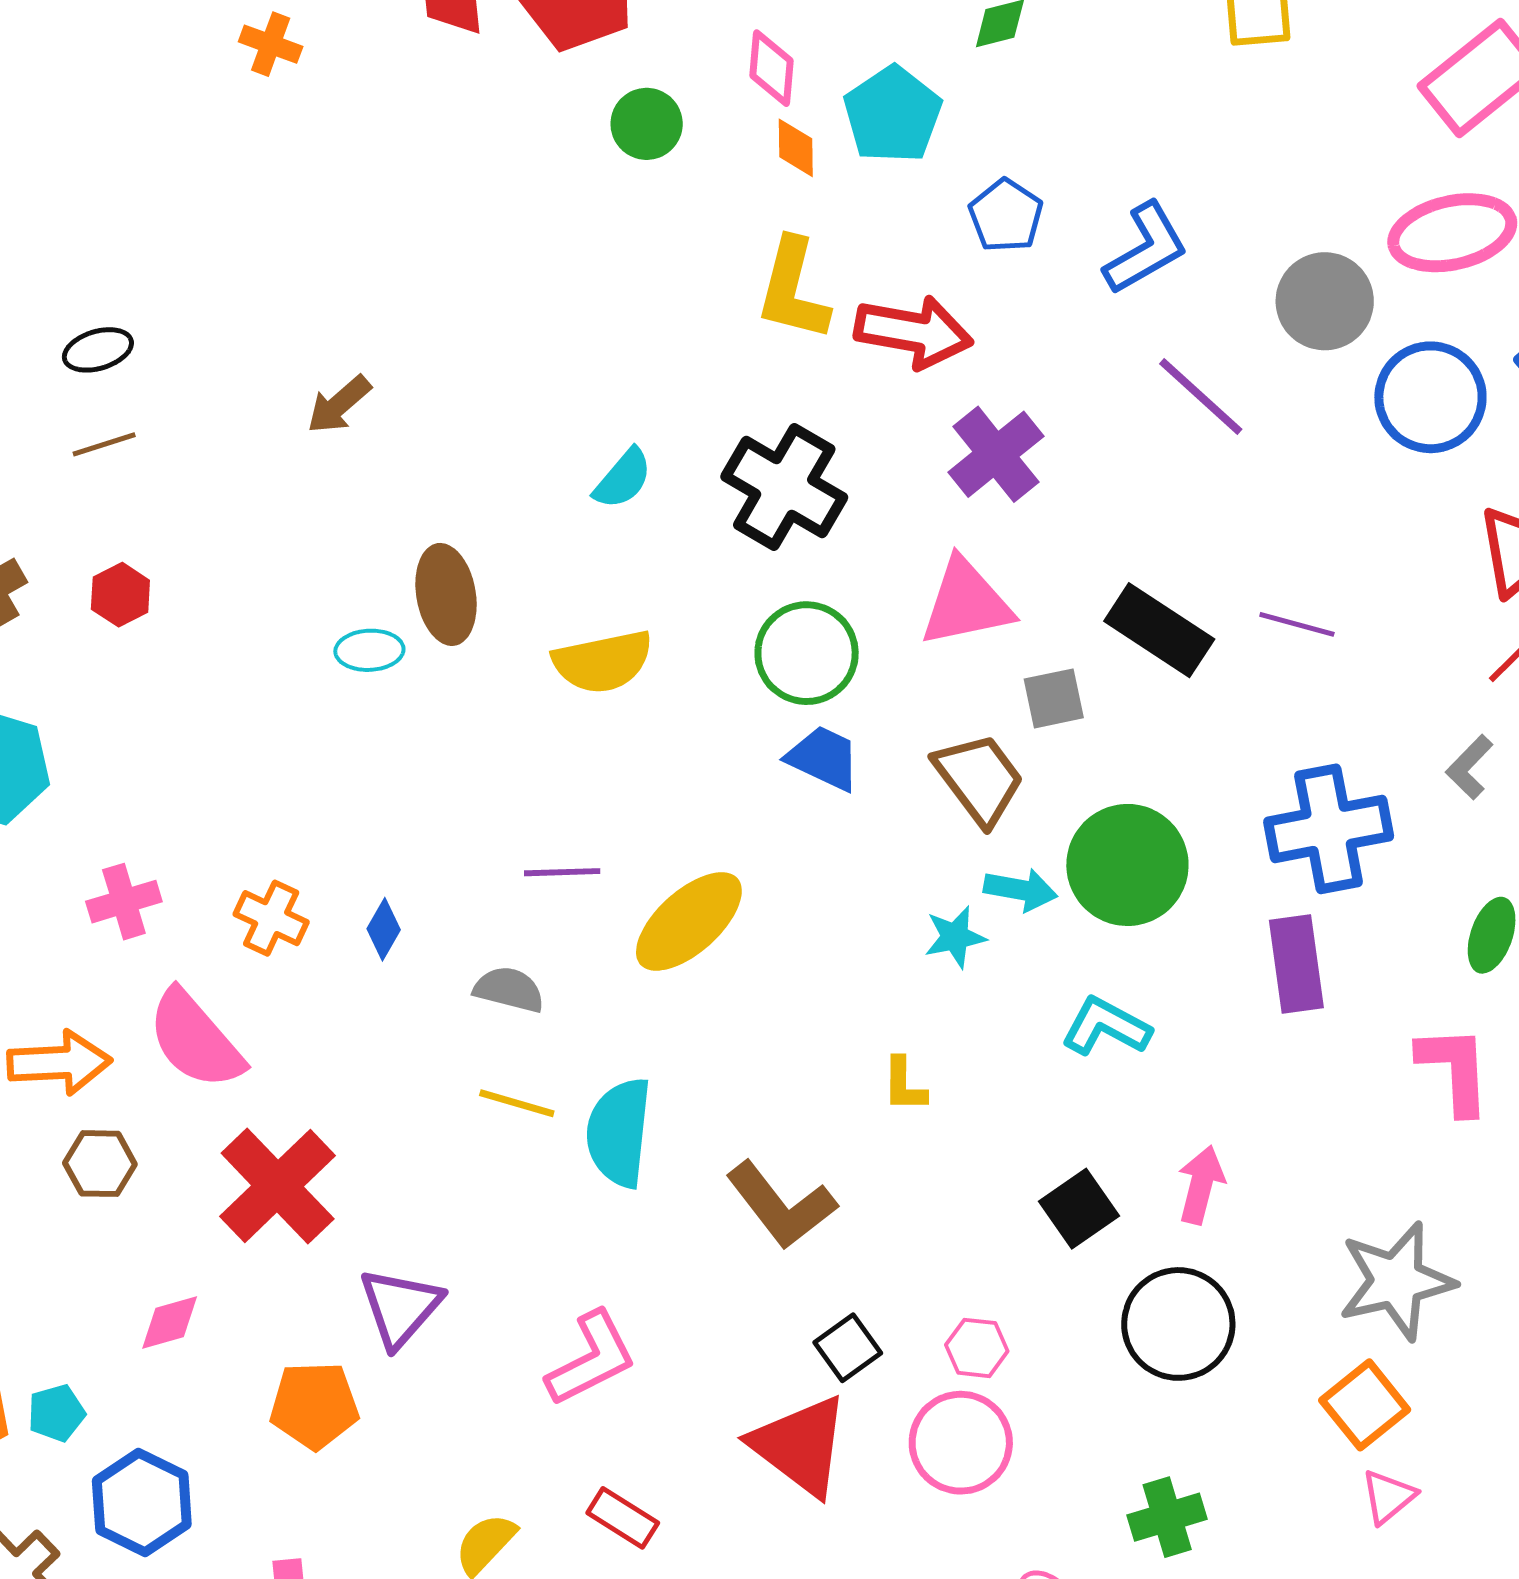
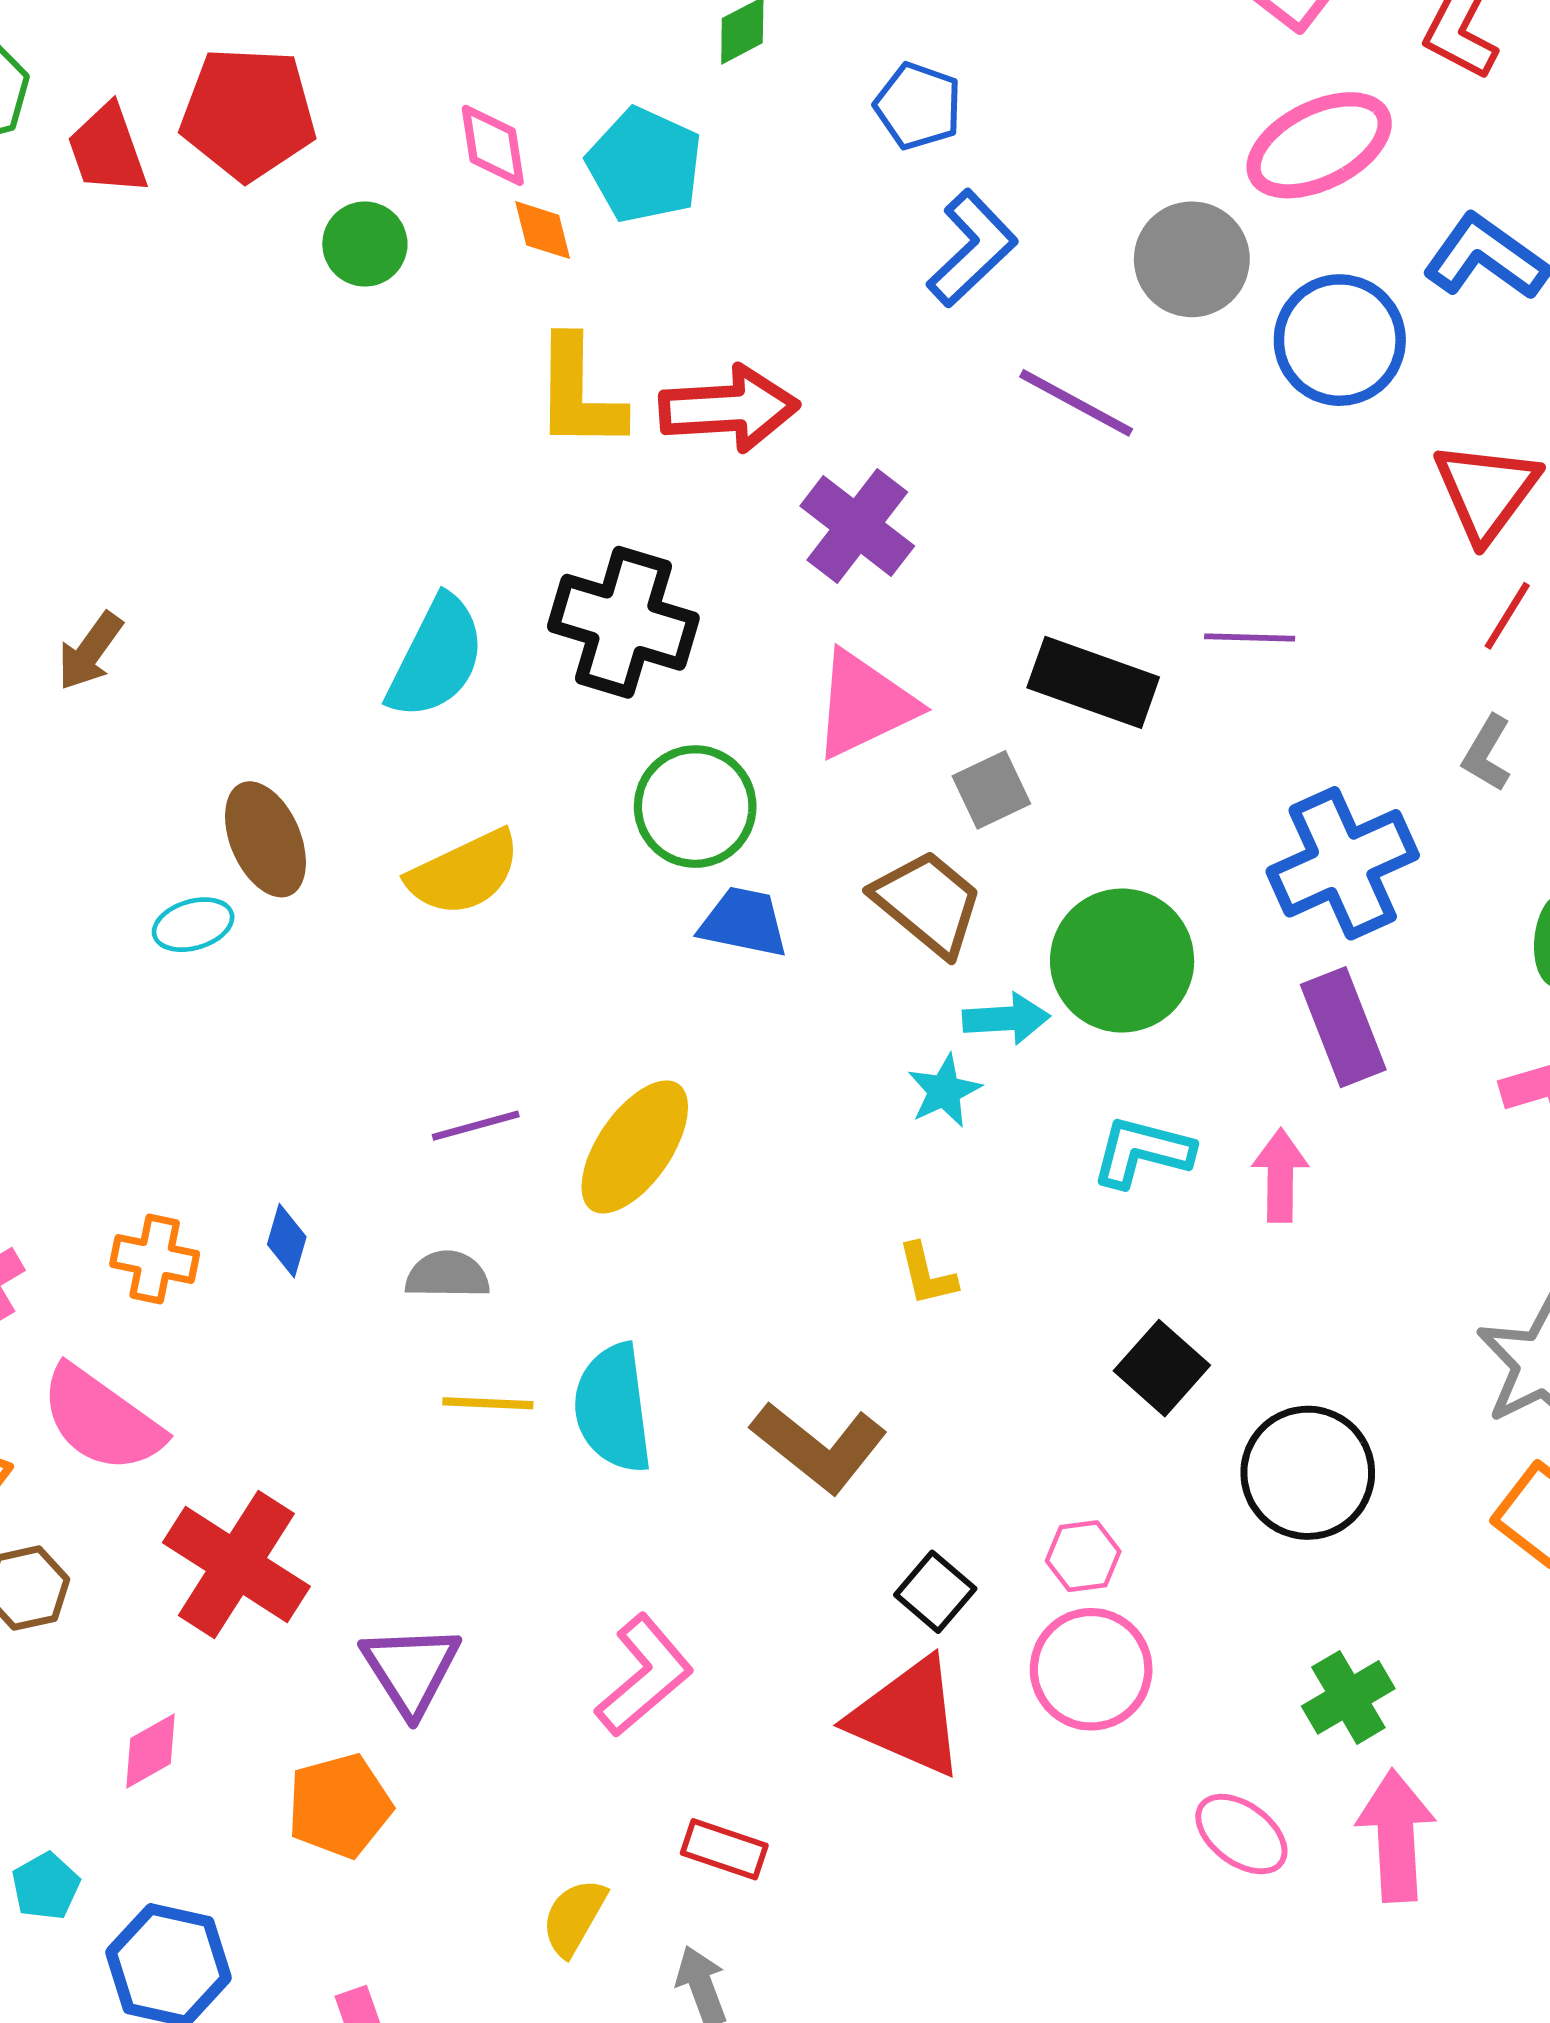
blue pentagon: (1006, 216) -> (918, 106), moved
cyan semicircle: (623, 479) -> (436, 658), size x1.6
pink arrow: (1201, 1185) -> (1280, 1175), moved

